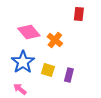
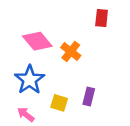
yellow square: (48, 70) -> (59, 103), moved

